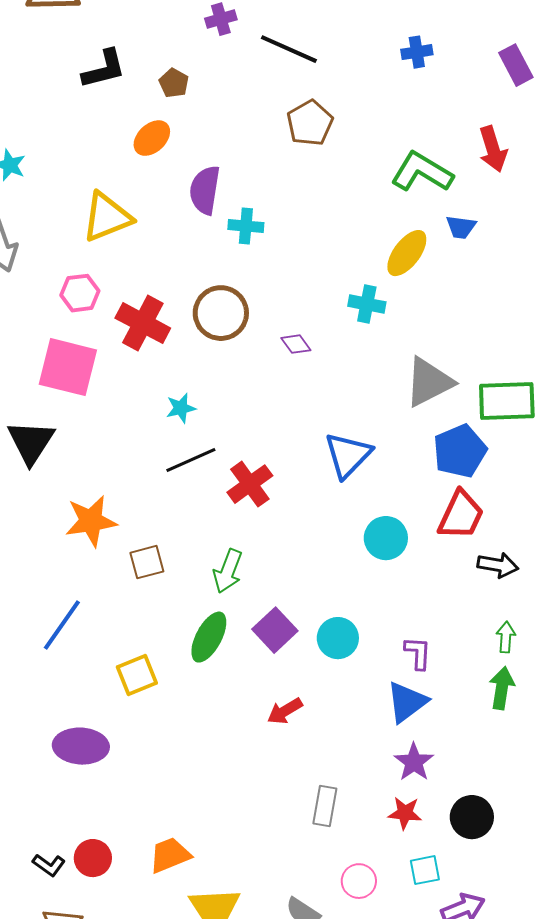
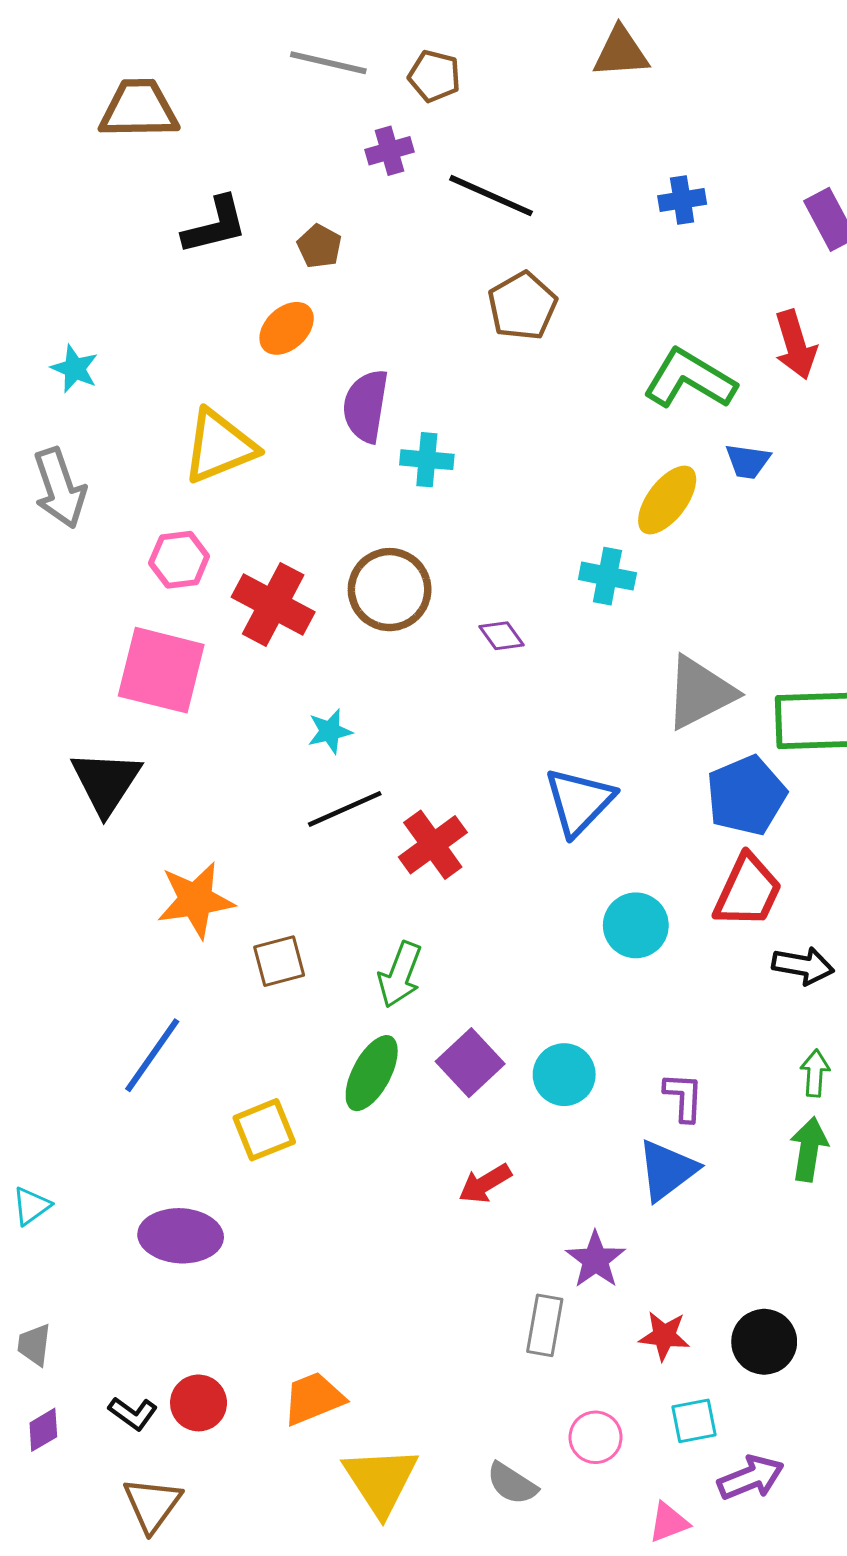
purple star: (414, 762) -> (596, 1260), moved

